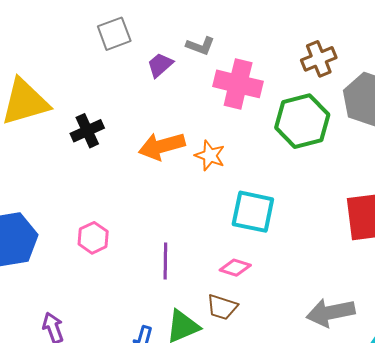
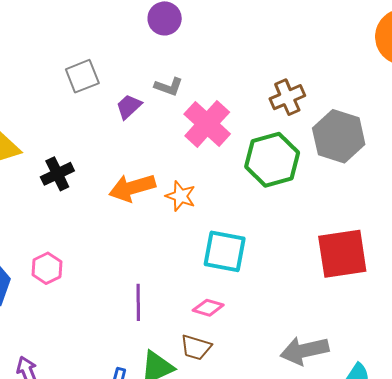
pink cross: (238, 84) -> (207, 124), turned 30
pink hexagon: (93, 238) -> (47, 268), moved

